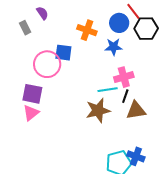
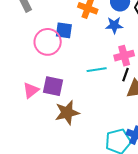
cyan line: (108, 90) -> (97, 70), moved
purple square: (32, 94) -> (53, 86), moved
brown star: (98, 110) -> (67, 113), moved

